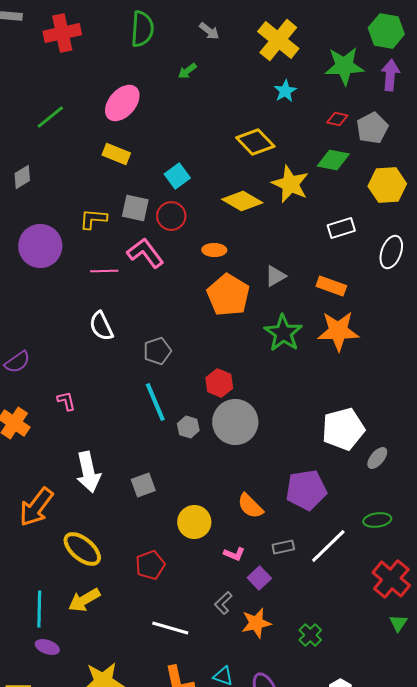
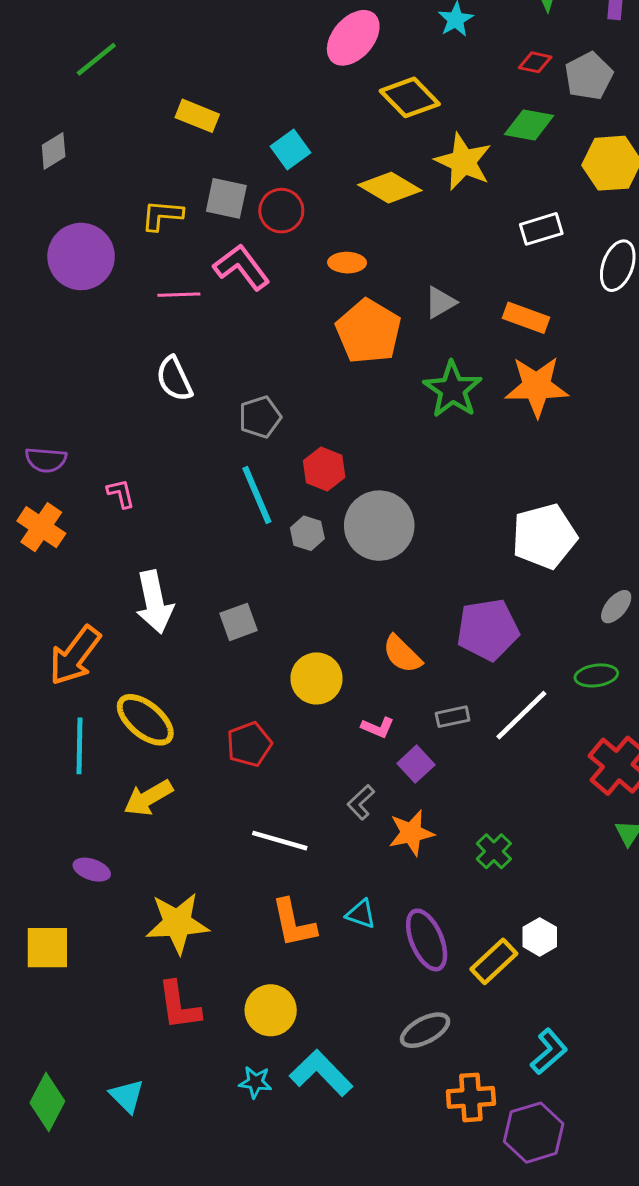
pink ellipse: (122, 103) -> (353, 38), moved
purple semicircle: (17, 362) -> (46, 460), moved, turned 40
red hexagon: (219, 383) -> (324, 469), moved
gray ellipse: (377, 458) -> (616, 607), moved
cyan line: (39, 609) -> (80, 746), moved

